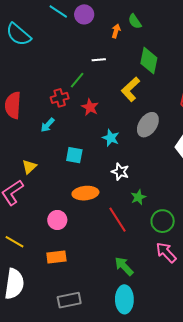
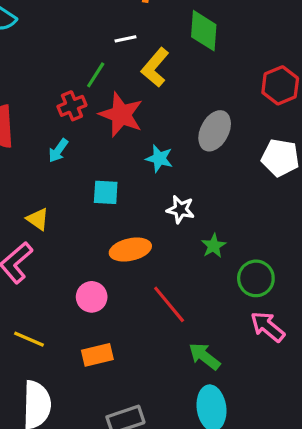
yellow L-shape: (131, 89) -> (155, 67), moved
red star: (90, 107) -> (121, 115), size x1.6
yellow triangle: (29, 167) -> (38, 219), turned -35
red line: (117, 220) -> (169, 304), moved

